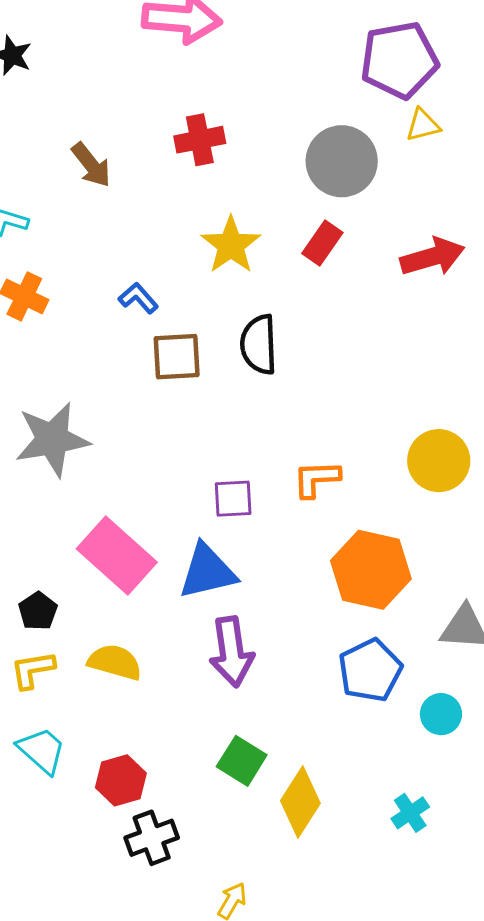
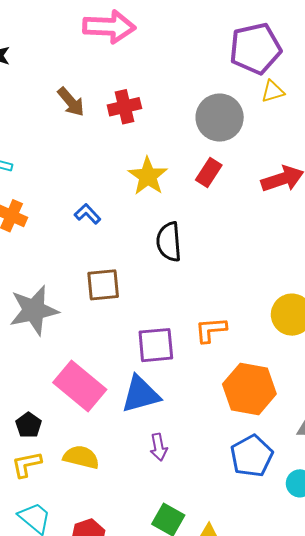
brown arrow: (91, 165) -> (71, 102), moved
brown square: (177, 357) -> (103, 285), moved
purple square: (233, 499) -> (156, 345), size x1.4
purple arrow: (231, 652) -> (159, 447), size x0.6

